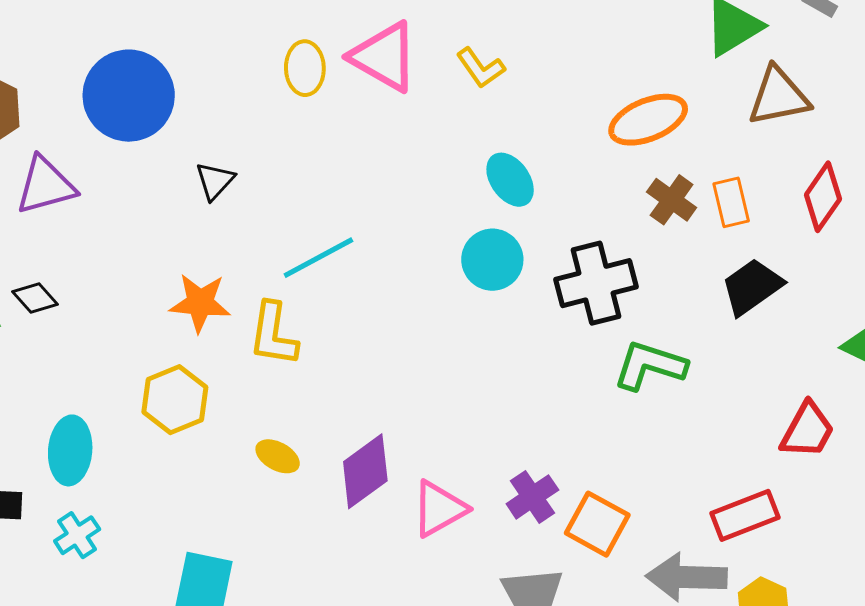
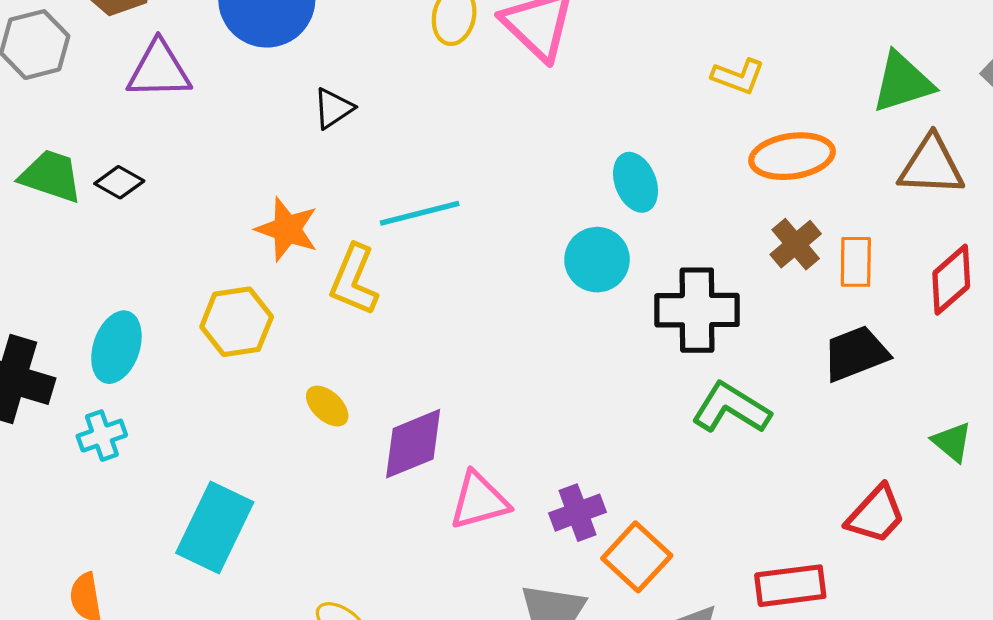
yellow L-shape: (481, 68) -> (738, 76), moved, turned -48
black diamond: (35, 298) -> (119, 182), turned -33

